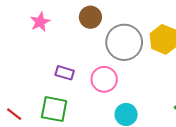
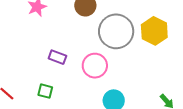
green square: (54, 109) -> (45, 91), size x0.6

